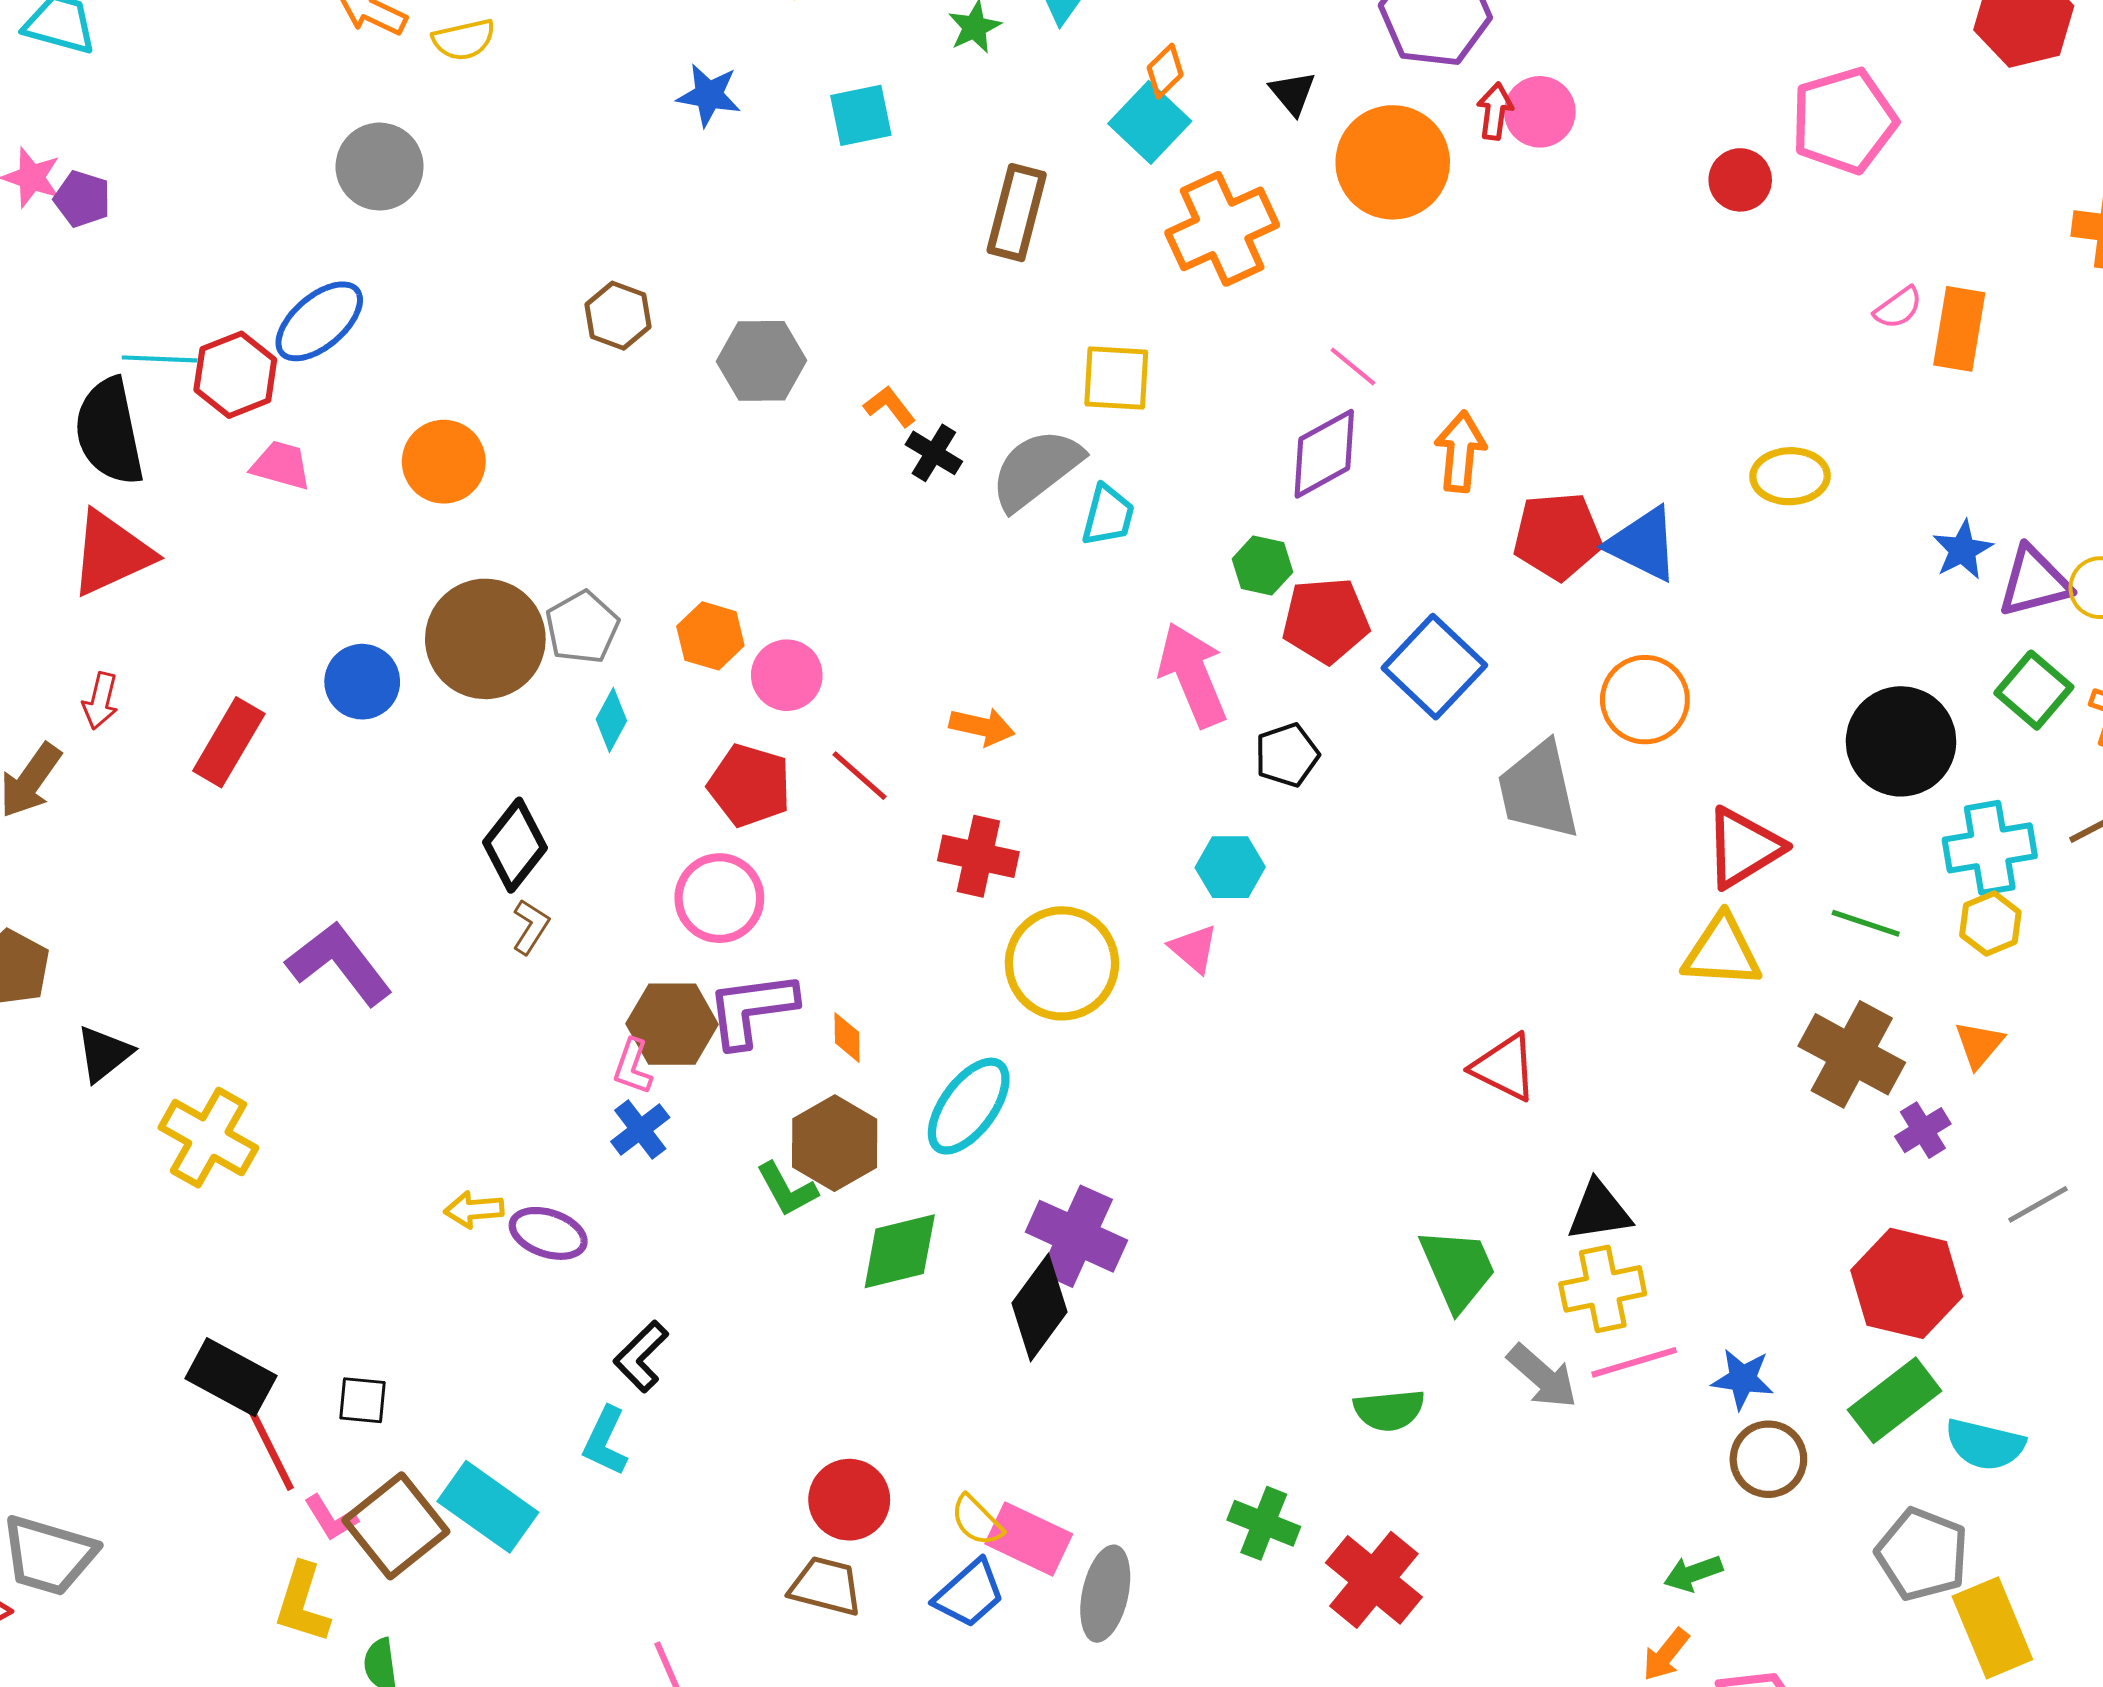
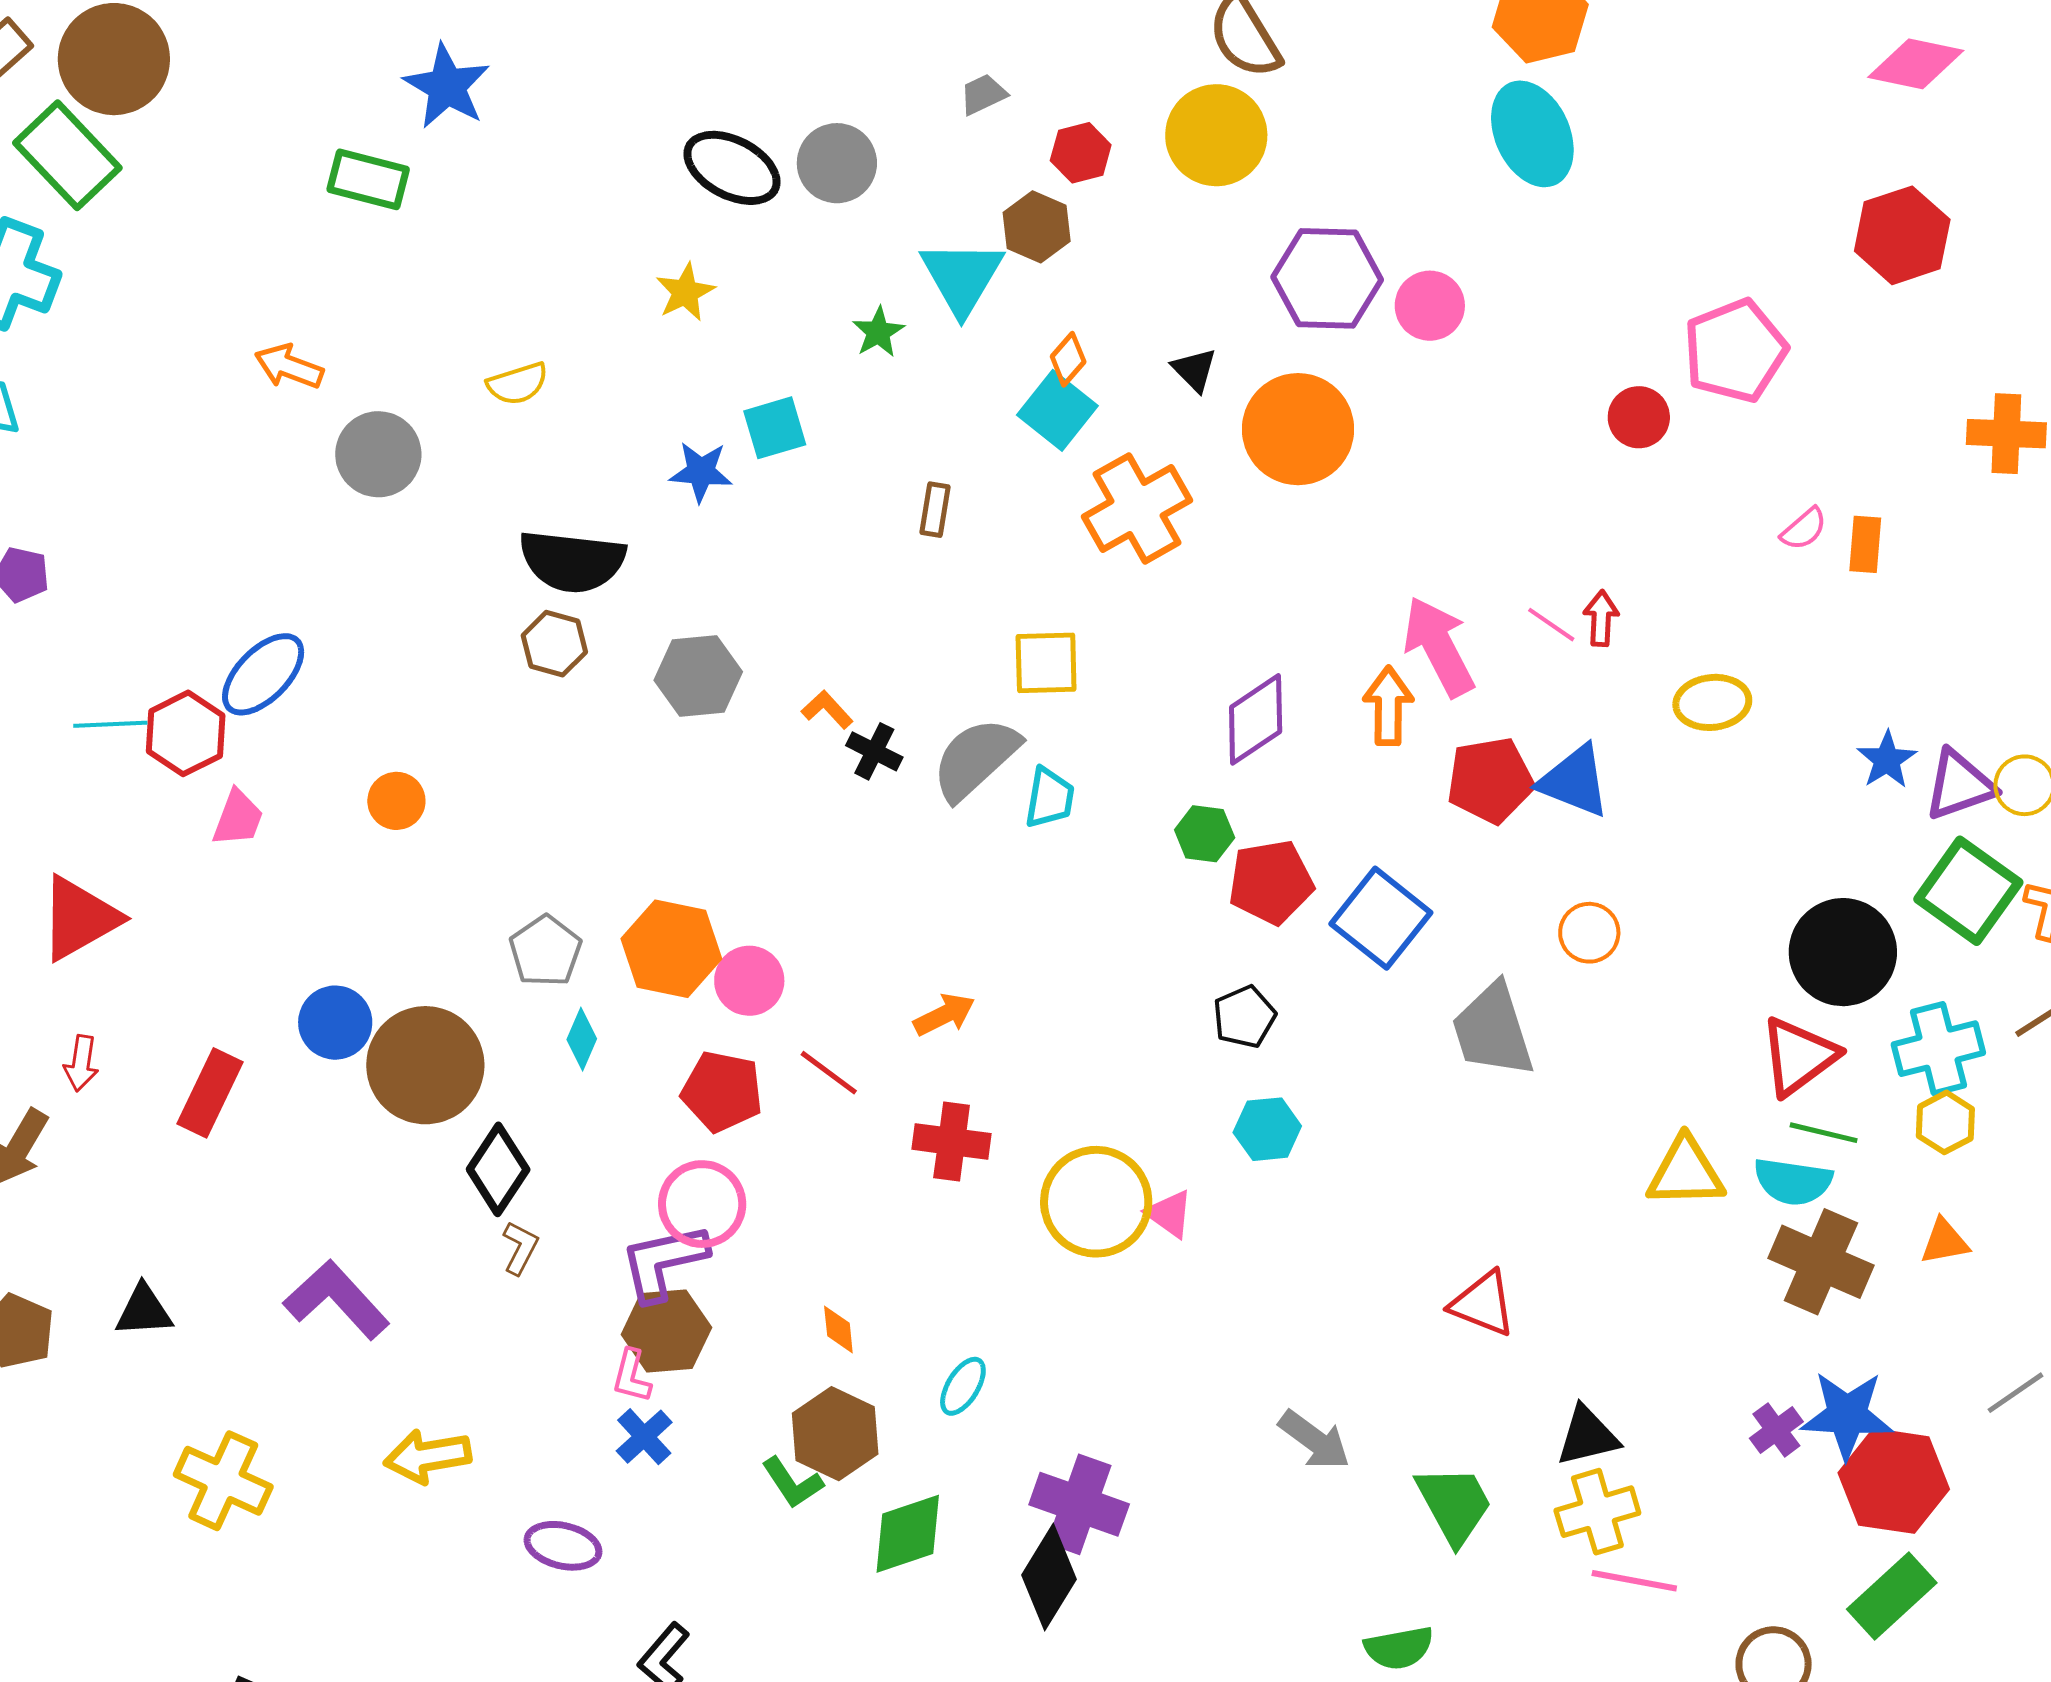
yellow semicircle: (464, 40) -> (518, 384), moved
blue star: (709, 95) -> (701, 472), moved
red arrow: (1495, 111) -> (1601, 618), moved
pink circle: (1540, 112) -> (1430, 306), moved
gray circle: (380, 167) -> (378, 454), moved
brown rectangle: (1017, 213) -> (935, 510), size x0.6
orange rectangle: (1959, 329) -> (1865, 544), size x0.7
pink line: (1353, 366) -> (1551, 625), moved
black semicircle: (109, 432) -> (572, 561), moved, turned -67
orange circle: (444, 462) -> (396, 801), size x0.7
pink trapezoid: (281, 465) -> (238, 818), turned 100
orange hexagon: (710, 636) -> (671, 949), size x1.5
brown circle: (485, 639) -> (425, 1065), moved
pink arrow: (1193, 675) -> (1439, 647), moved
green square: (2034, 690) -> (1968, 891), size x1.4
orange circle: (1645, 700) -> (1589, 933), size x0.7
orange arrow: (982, 727) -> (944, 1015), turned -34
red triangle: (1743, 848) -> (1799, 1056), moved
cyan hexagon: (1230, 867) -> (1267, 1129), moved
yellow circle: (1062, 963) -> (1096, 1202), moved
purple L-shape: (752, 1009) -> (664, 1262), moved
orange triangle: (1979, 1044) -> (1944, 1242), turned 44
black triangle: (104, 1054) -> (144, 1311), moved, turned 40
cyan ellipse: (969, 1106) -> (963, 1386), size x0.6
purple cross: (1923, 1130) -> (1776, 1430), moved
yellow arrow: (474, 1210) -> (428, 1456), moved, size x1.5
pink line: (1634, 1362) -> (1634, 1581), turned 32
gray arrow: (1542, 1376) -> (1314, 1440), moved
blue star: (1743, 1379) -> (1847, 1415), moved, size x1.5
cyan semicircle: (1985, 1444) -> (1793, 1181), moved

